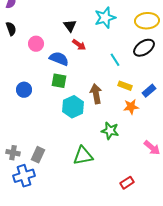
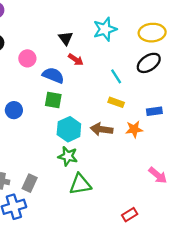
yellow rectangle: (125, 86) -> (116, 102), moved
blue rectangle: (149, 91) -> (154, 111), turned 32
brown arrow: (96, 94) -> (102, 129), moved, turned -72
green star: (110, 131) -> (68, 156), moved

